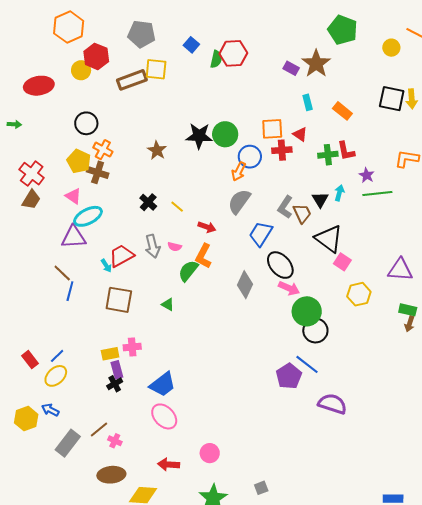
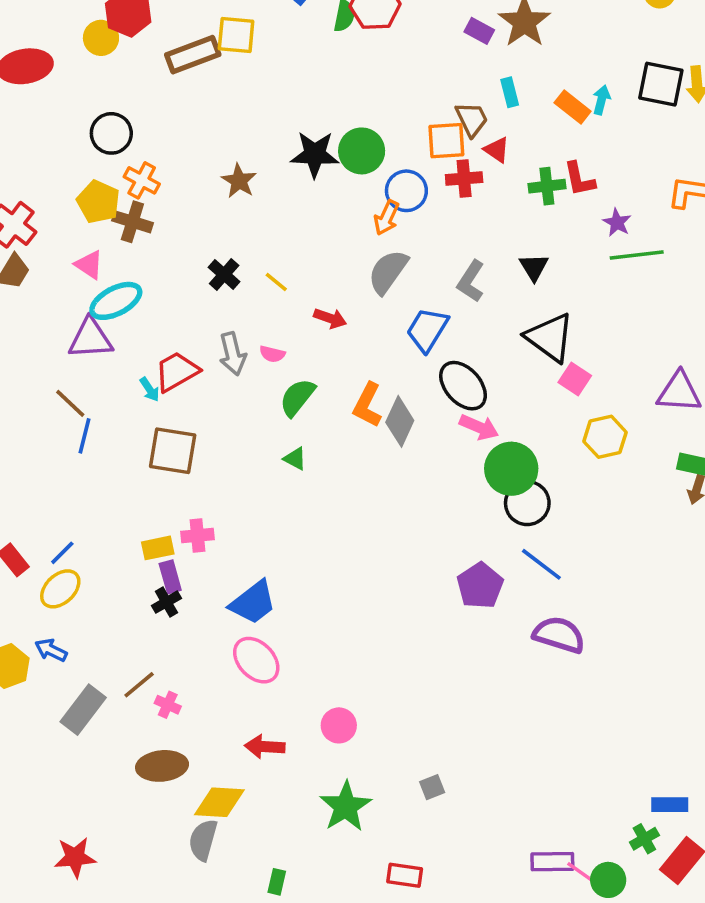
cyan arrow: (339, 193) -> (601, 100), moved
brown trapezoid: (302, 213) -> (472, 119), moved
orange L-shape: (203, 256) -> (367, 405), moved
green triangle: (168, 304) -> (295, 459), moved
blue line: (307, 364) -> (541, 564), moved

